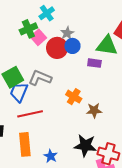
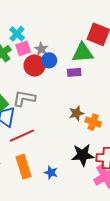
pink square: (38, 37) -> (23, 48), moved, turned 35
orange cross: (74, 97) -> (93, 122), moved
brown star: (94, 110) -> (76, 113), moved

